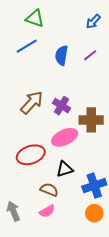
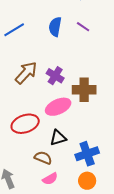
blue line: (27, 46) -> (14, 30), moved
purple line: (90, 55) -> (83, 27), turned 72
pink semicircle: (47, 211) -> (50, 179), moved

